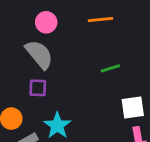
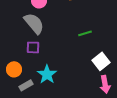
white square: (133, 107) -> (101, 61), turned -30

